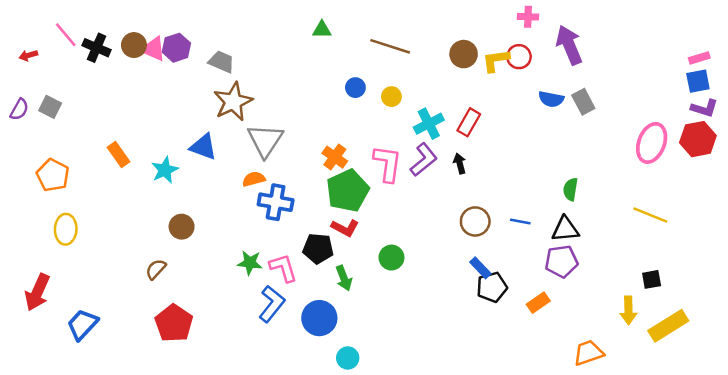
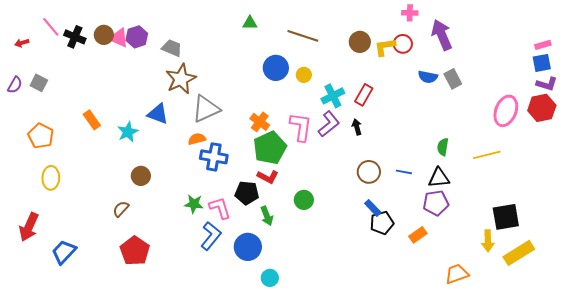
blue circle: (355, 88) -> (276, 68), size x1.6
gray triangle: (265, 140) -> (206, 109), turned 32
yellow line: (650, 215) -> (487, 155), moved, turned -36
black square: (652, 279) -> (506, 217), size x1.8

